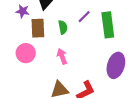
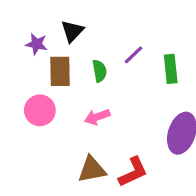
green rectangle: (108, 25) -> (171, 69), size x0.7
pink arrow: (62, 56) -> (97, 117), turned -91

